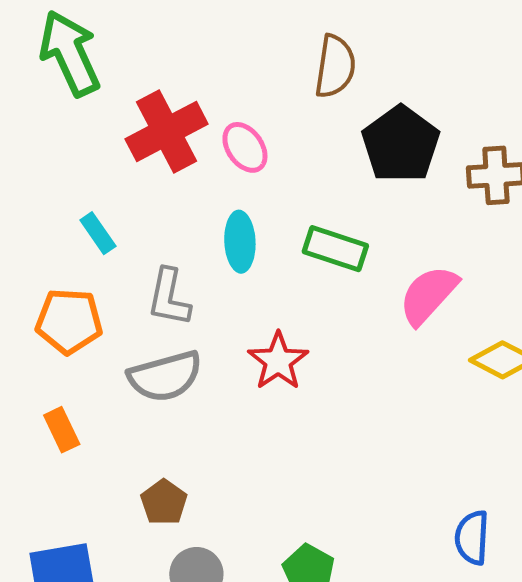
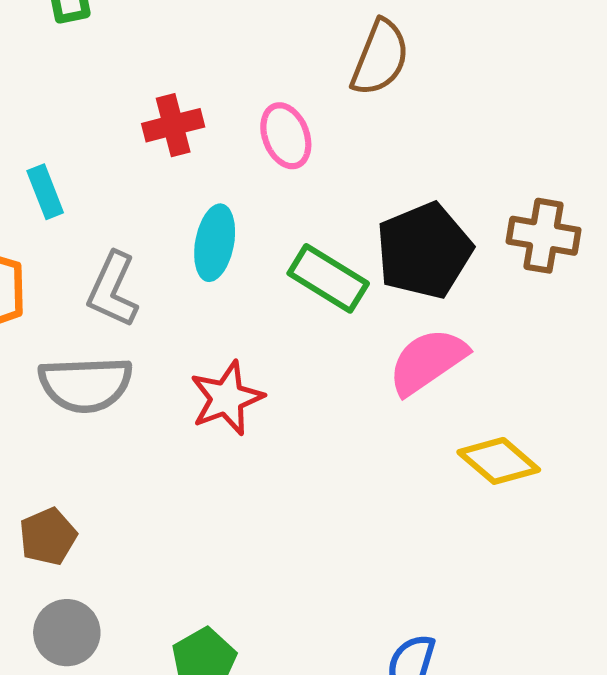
red cross: (167, 131) -> (173, 125), moved, size x0.6
black pentagon: (401, 144) -> (424, 251), moved
pink ellipse: (245, 147) -> (286, 136), moved

